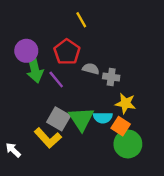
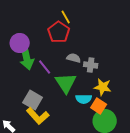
red pentagon: (67, 52) -> (59, 32), moved
gray square: (59, 119) -> (33, 100), moved
green triangle: (81, 119) -> (66, 83), moved

